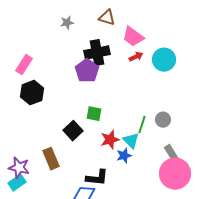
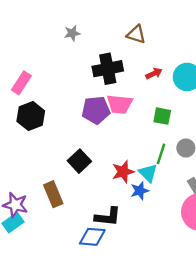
brown triangle: (107, 18) -> (136, 34), moved
pink trapezoid: (133, 37) -> (120, 104), moved, turned -30
purple pentagon: (87, 71) -> (96, 110), moved, turned 30
green square: (94, 114) -> (162, 116), moved

